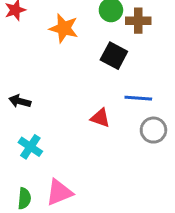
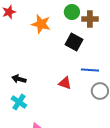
black arrow: (20, 101) -> (19, 79), moved

